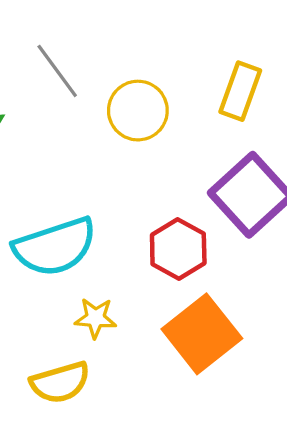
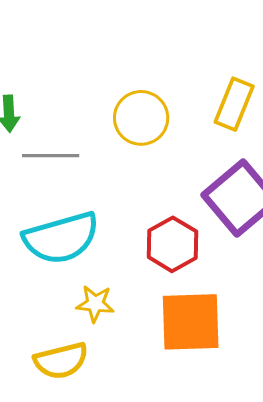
gray line: (57, 71) -> (51, 156), moved, turned -56
orange square: (202, 334) -> (191, 322), turned 34

